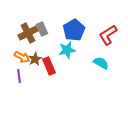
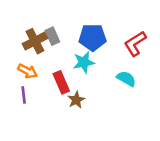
blue pentagon: (74, 30) -> (93, 37), turned 30
brown star: (35, 59) -> (76, 100), moved

